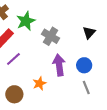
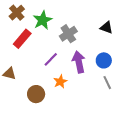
black triangle: (89, 33) -> (106, 28), turned -48
gray cross: (51, 36) -> (68, 34), turned 30
purple line: (13, 59) -> (51, 59), moved

